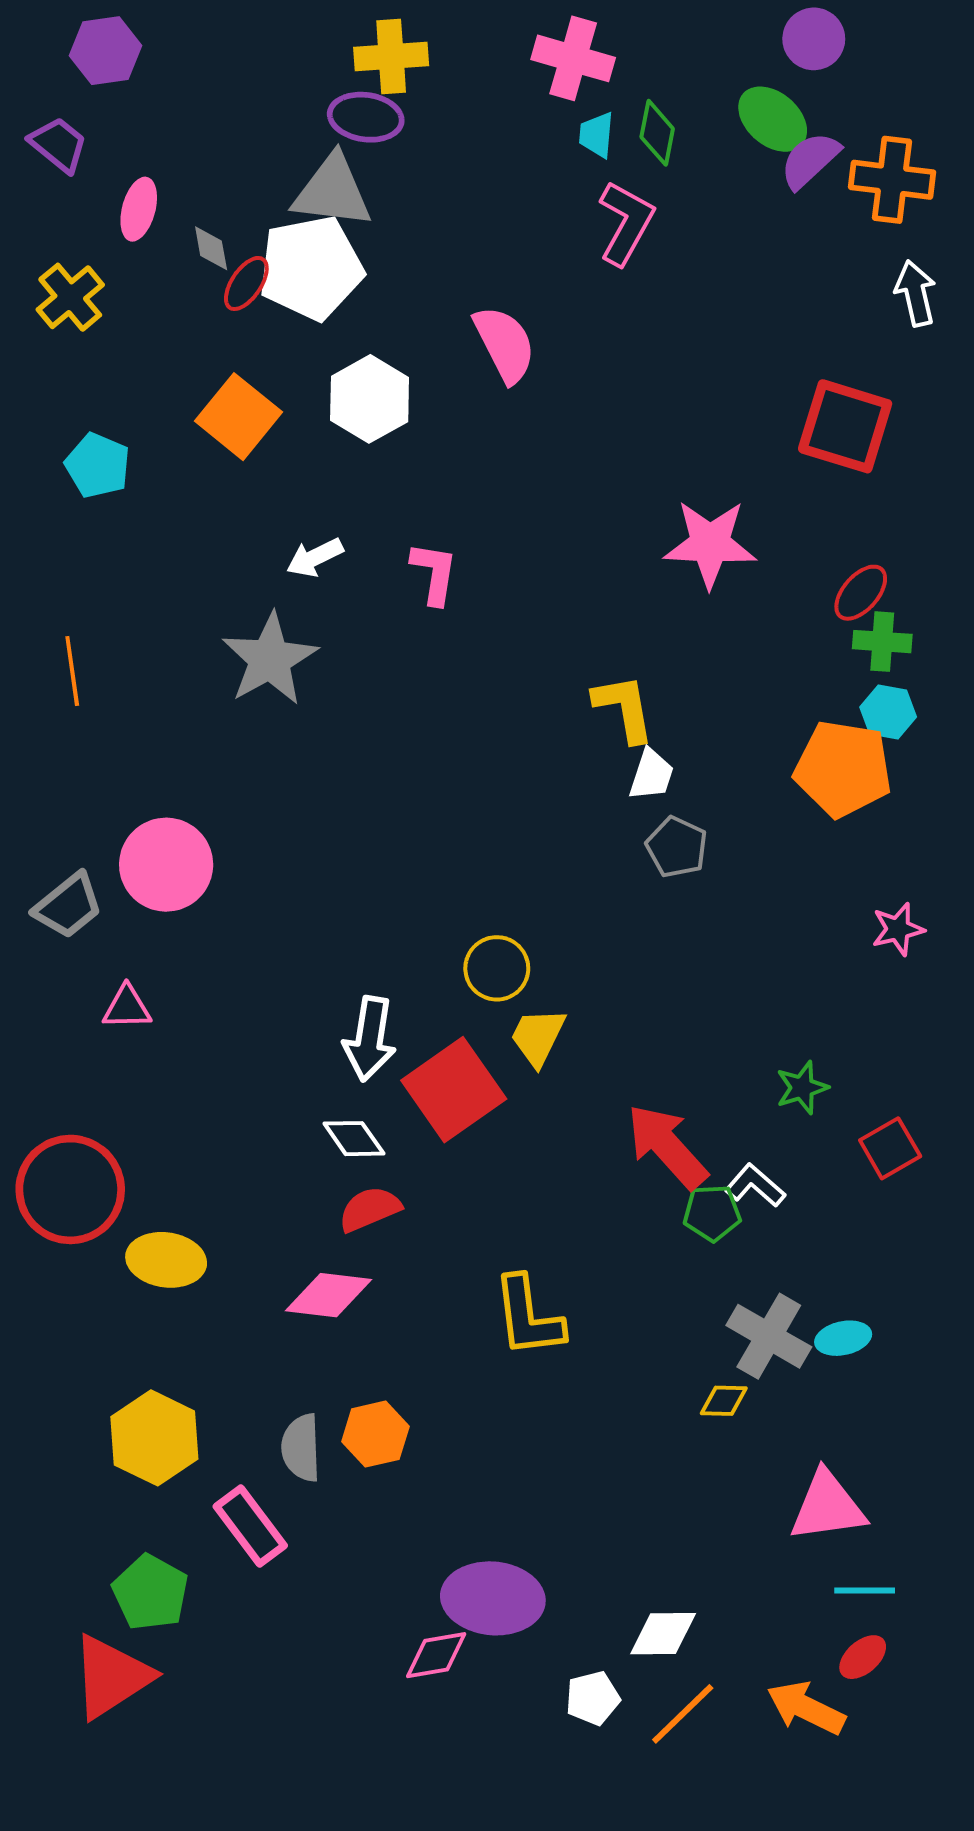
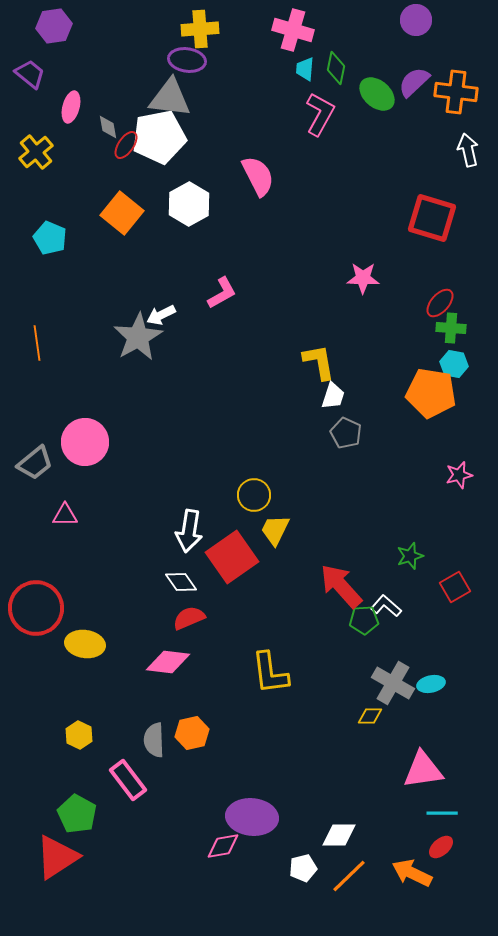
green ellipse: (773, 119) -> (377, 94), moved
pink star: (710, 544) -> (363, 278), size x0.7
white arrow: (315, 557) -> (161, 315), moved
pink L-shape: (434, 573) -> (222, 293), turned 52
yellow hexagon: (154, 1438) -> (79, 735), size x0.6

